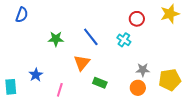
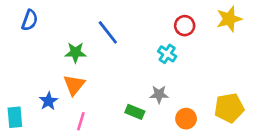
blue line: (91, 37) -> (108, 32), moved
orange triangle: (82, 63) -> (74, 85), moved
gray star: (143, 70) -> (159, 94), moved

